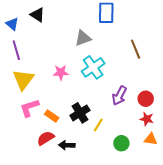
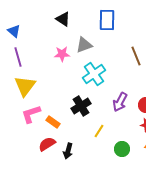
black triangle: (38, 15) -> (63, 19), moved
pink star: (61, 72) -> (62, 54), moved
black cross: (80, 113) -> (81, 106), moved
black arrow: (67, 145) -> (68, 151), turned -77

